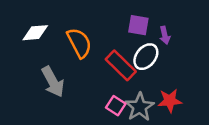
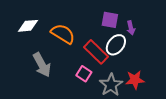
orange semicircle: (79, 43) -> (63, 34), turned -30
pink square: (116, 106) -> (84, 74), moved

